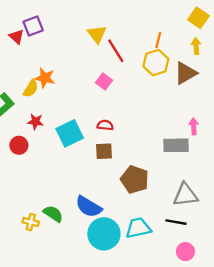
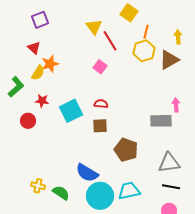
yellow square: (198, 18) -> (129, 13), moved
red triangle: (17, 37) -> (34, 48), moved
orange star: (45, 78) -> (50, 64), turned -30
green semicircle: (53, 214) -> (61, 193), moved
black line: (176, 222) -> (171, 187), moved

